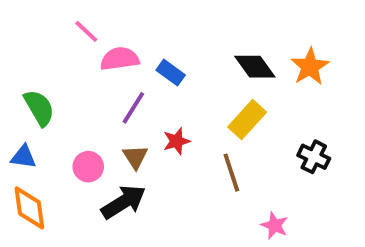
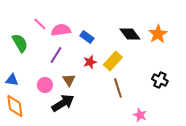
pink line: (86, 31) -> (40, 24), moved
green semicircle: (39, 108) -> (20, 43), moved
purple line: (133, 108) -> (56, 55), moved
yellow rectangle: (247, 120) -> (113, 61), moved
red star: (176, 141) -> (90, 62), moved

